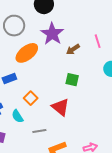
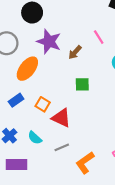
orange square: (31, 98) -> (43, 104), moved
red triangle: (60, 107) -> (61, 118), moved

